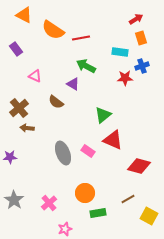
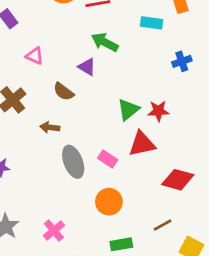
blue cross: (142, 66) -> (182, 61), moved
red star: (125, 78) -> (158, 111), moved
brown arrow: (27, 128) -> (50, 127), moved
red triangle: (113, 140) -> (142, 144), turned -35
orange circle: (85, 193) -> (109, 202), moved

